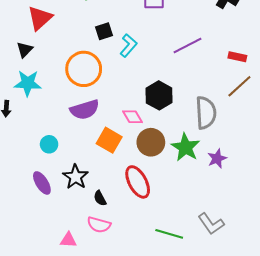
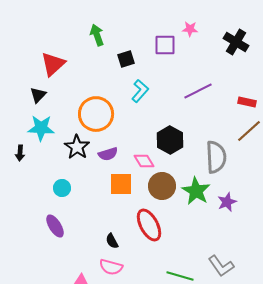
black square: (104, 31) -> (126, 59), moved
purple semicircle: (85, 110) -> (108, 154), moved, size x0.7
orange square: (109, 140) -> (121, 184), turned -30
black star: (76, 177) -> (77, 147), moved

